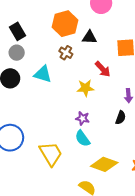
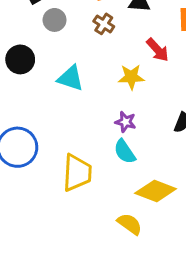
gray circle: (17, 53) -> (55, 20), moved
cyan triangle: (43, 74) -> (70, 78), moved
yellow trapezoid: (51, 154) -> (77, 173), turned 32

